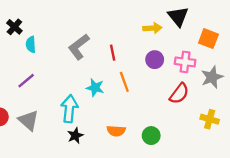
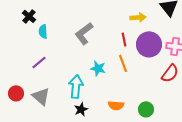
yellow arrow: (152, 28) -> (138, 17), moved
red line: (113, 53) -> (124, 39), moved
purple circle: (155, 60) -> (149, 44), size x1.6

